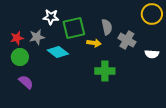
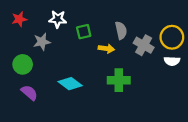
yellow circle: (152, 14) -> (172, 37), moved
green square: (74, 28) -> (84, 32), size x0.6
red star: (17, 38) -> (19, 19), moved
cyan diamond: (58, 52) -> (70, 84), moved

